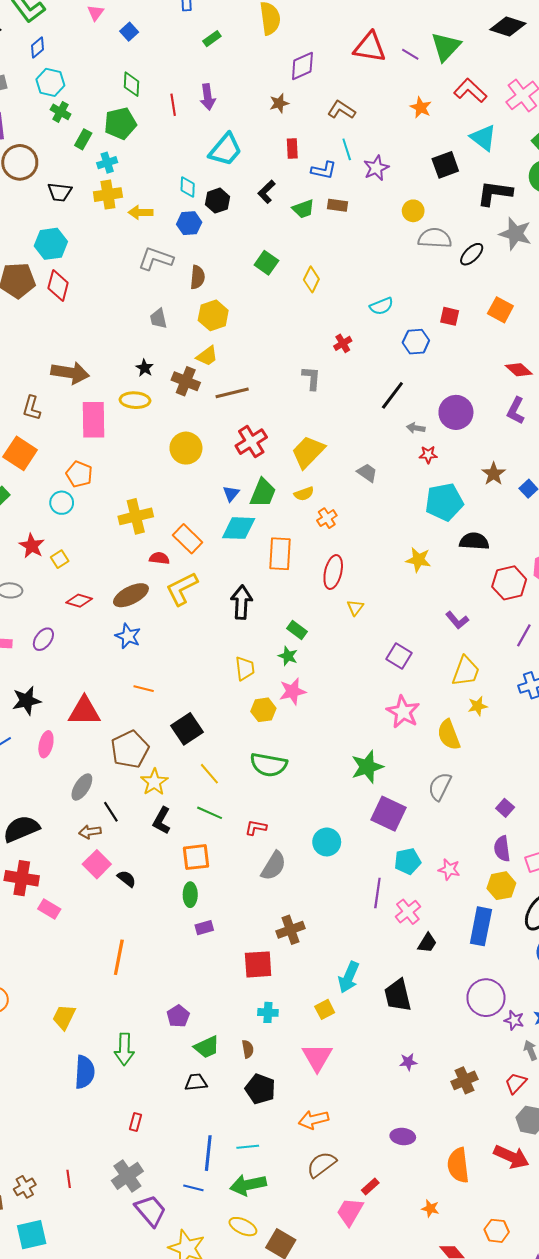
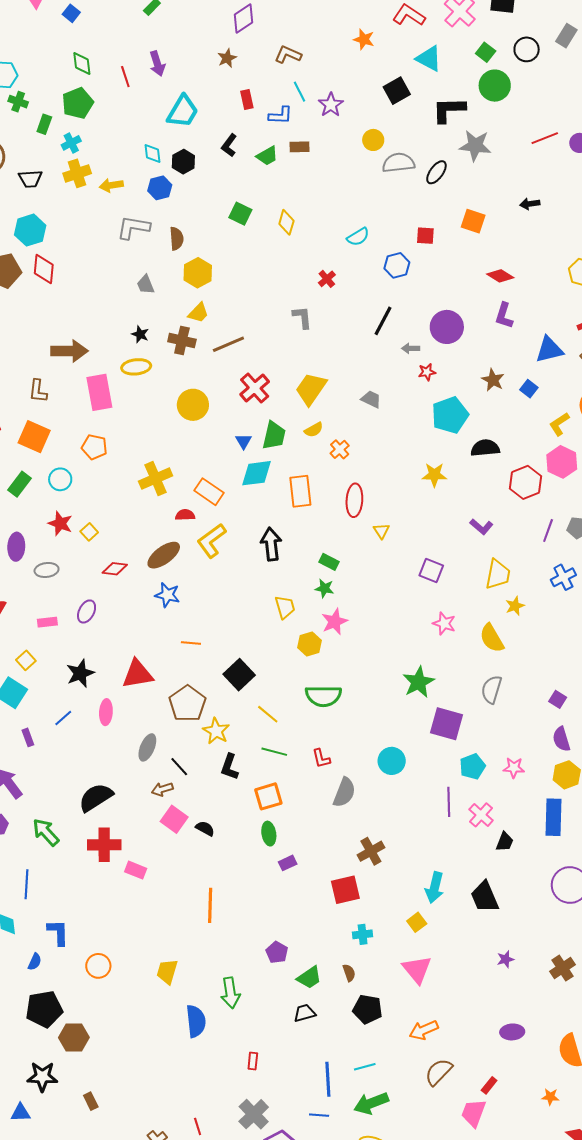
cyan circle: (62, 503) -> (60, 479), moved
pink star: (403, 712) -> (444, 623), size x0.7
red L-shape: (256, 828) -> (321, 758), turned -105

